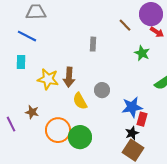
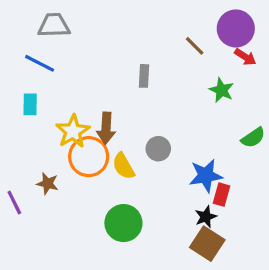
yellow star: (48, 79) -> (73, 131), turned 30
orange circle: (58, 130) -> (89, 157), moved

